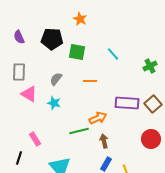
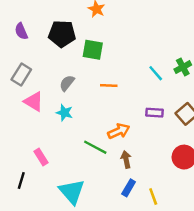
cyan line: (113, 54) -> (156, 73), moved
gray rectangle: (19, 72) -> (21, 74), turned 30
purple rectangle: (127, 103) -> (154, 113), size x0.6
green line: (79, 131) -> (95, 147), turned 42

